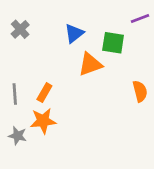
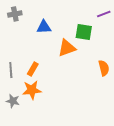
gray cross: (20, 29) -> (15, 14), moved, turned 32
blue triangle: (74, 33) -> (44, 27), moved, turned 35

